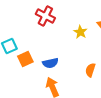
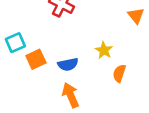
yellow star: (80, 32) -> (104, 50), moved

